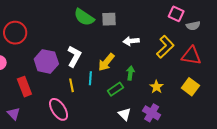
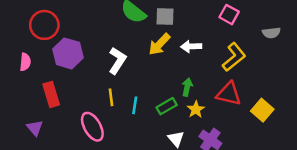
pink square: (176, 14) -> (229, 15), moved
red triangle: (191, 56) -> (229, 94), moved
purple hexagon: (46, 61) -> (68, 53), moved
yellow arrow: (106, 62) -> (159, 44), moved
cyan line: (90, 78) -> (135, 105), moved
yellow star: (156, 87) -> (196, 109), moved

